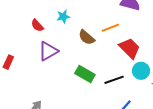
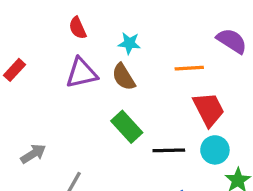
cyan star: (63, 17) -> (129, 43), moved
brown semicircle: (87, 37) -> (124, 77), moved

